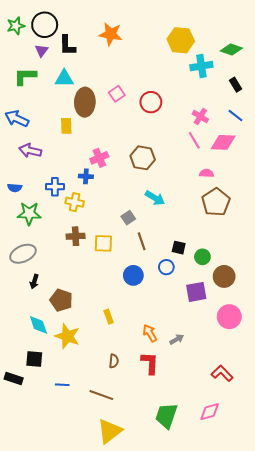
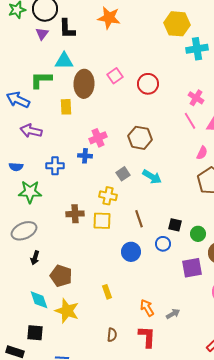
green L-shape: (25, 76) -> (41, 80), moved
pink semicircle: (207, 173) -> (202, 153), turned 112
yellow cross: (75, 202) -> (108, 196), moved
gray square: (128, 218) -> (123, 174), moved

